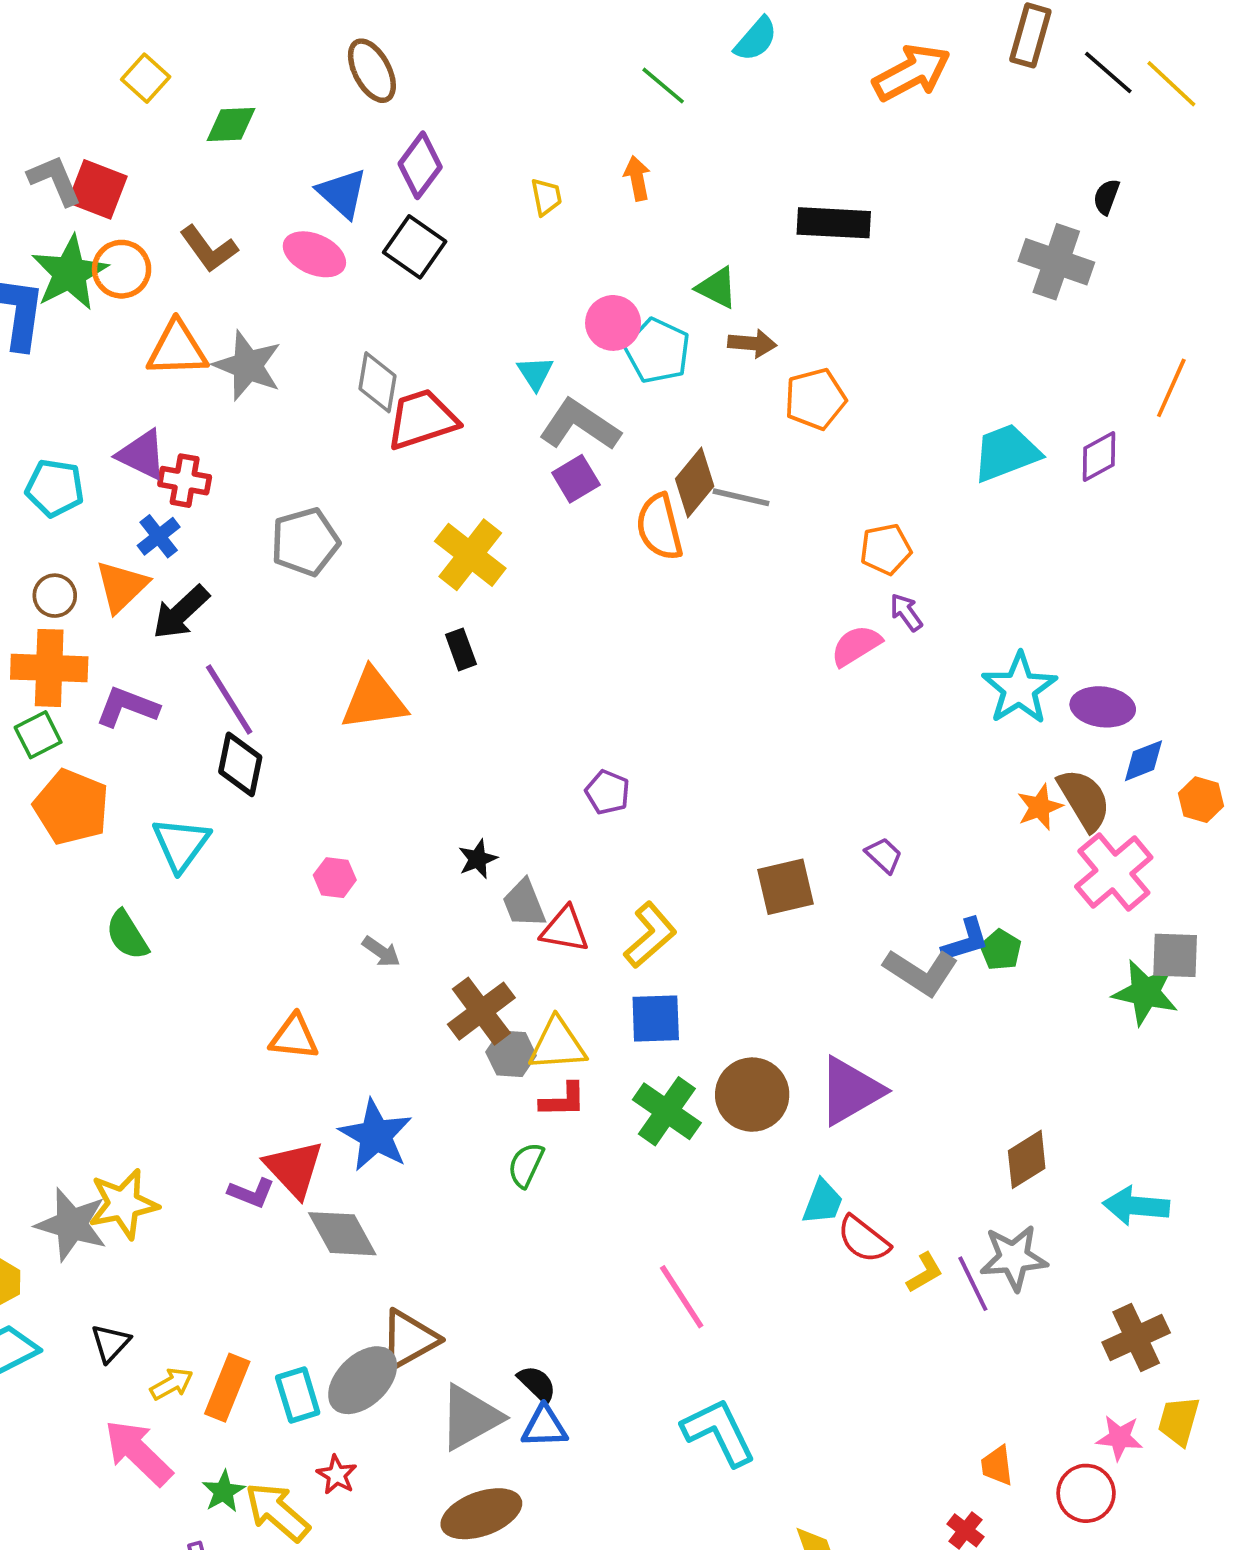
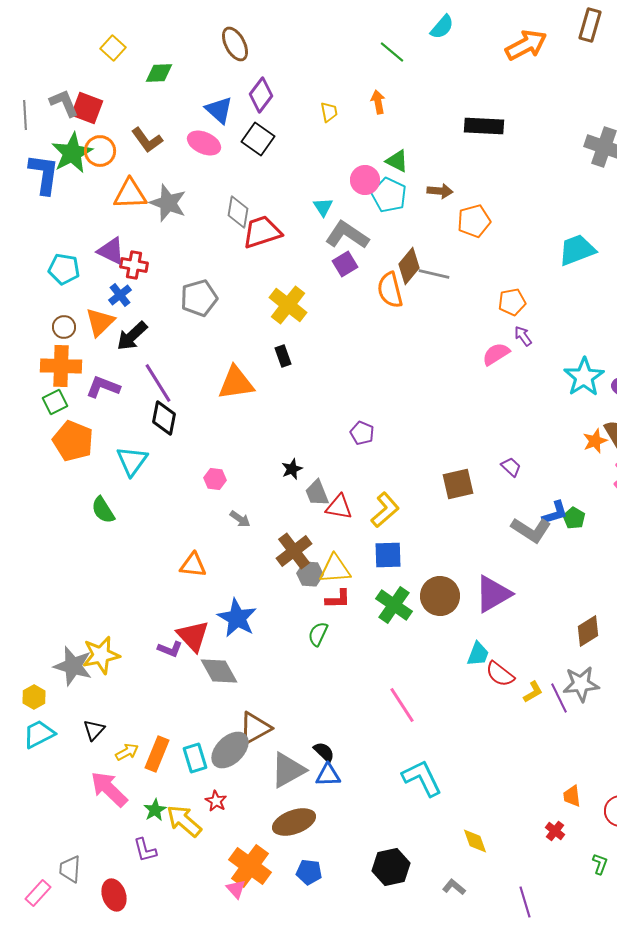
green triangle: (717, 288) -> (397, 161), moved

